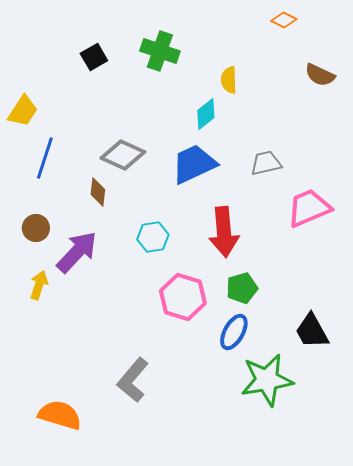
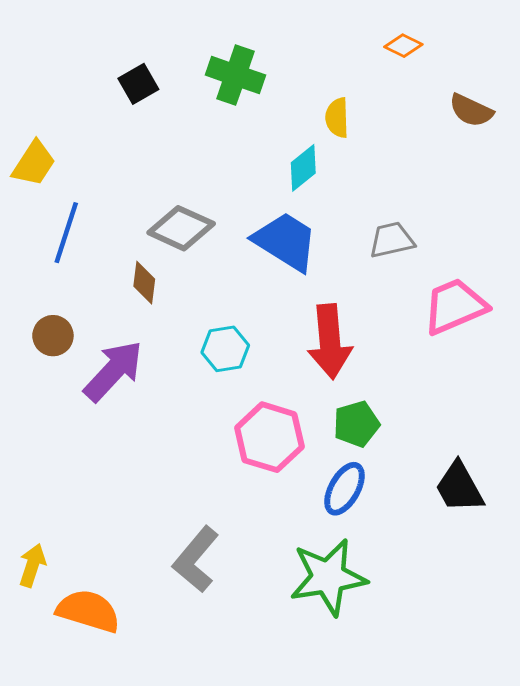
orange diamond: (284, 20) -> (403, 46), moved
blue trapezoid: (194, 164) -> (286, 241), turned 57
yellow arrow: (39, 285) -> (32, 565), moved
green star: (267, 380) -> (328, 577), moved

